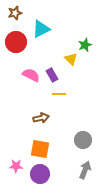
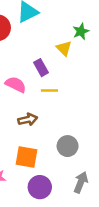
pink semicircle: (31, 75) -> (16, 85), moved
gray circle: (83, 140) -> (68, 146), moved
purple circle: (40, 174) -> (40, 187), moved

